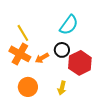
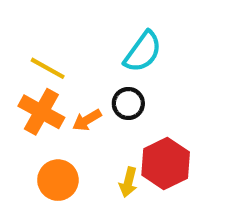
yellow line: (23, 33) -> (48, 68), turned -30
red hexagon: (80, 63) -> (166, 164), moved

